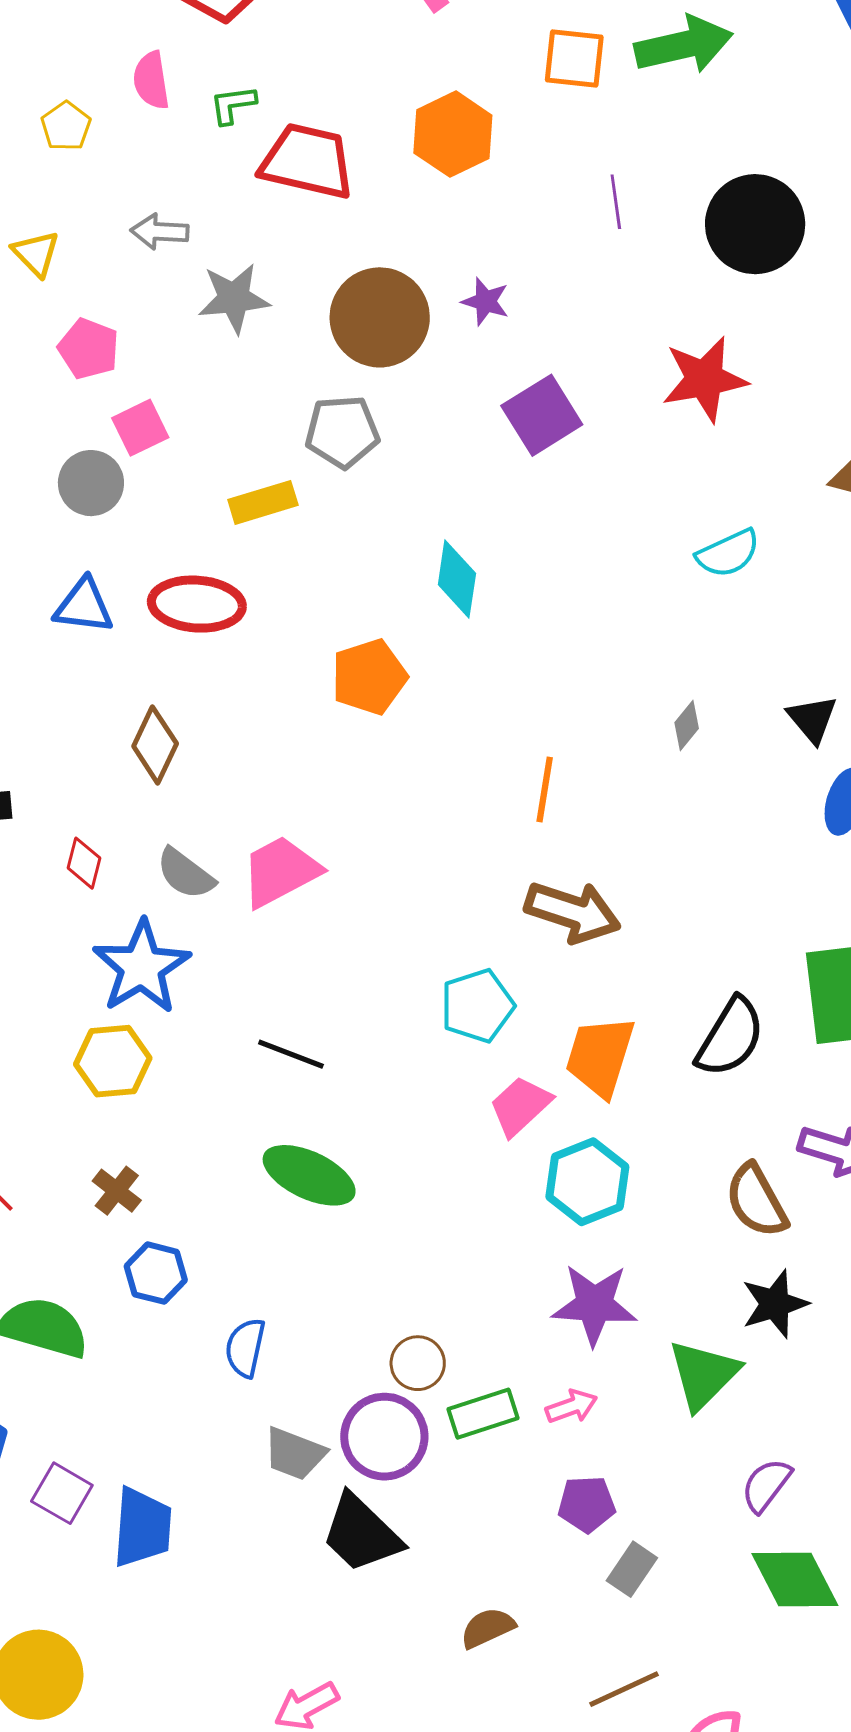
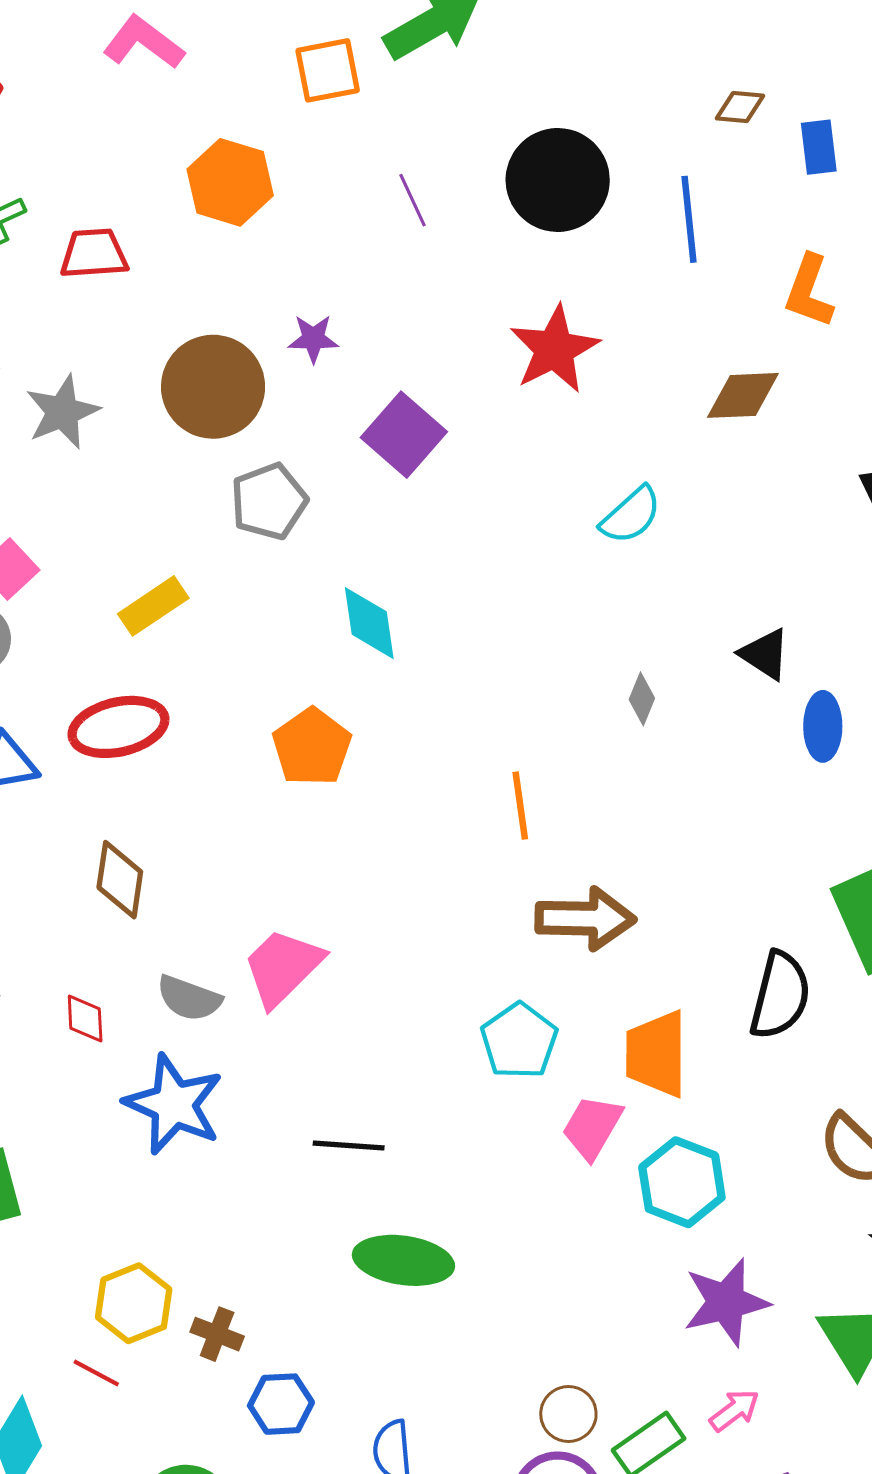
red trapezoid: (307, 161) -> (94, 254), size x0.7
gray pentagon: (342, 432) -> (269, 501), moved
yellow hexagon: (113, 1061) -> (134, 1303), moved

